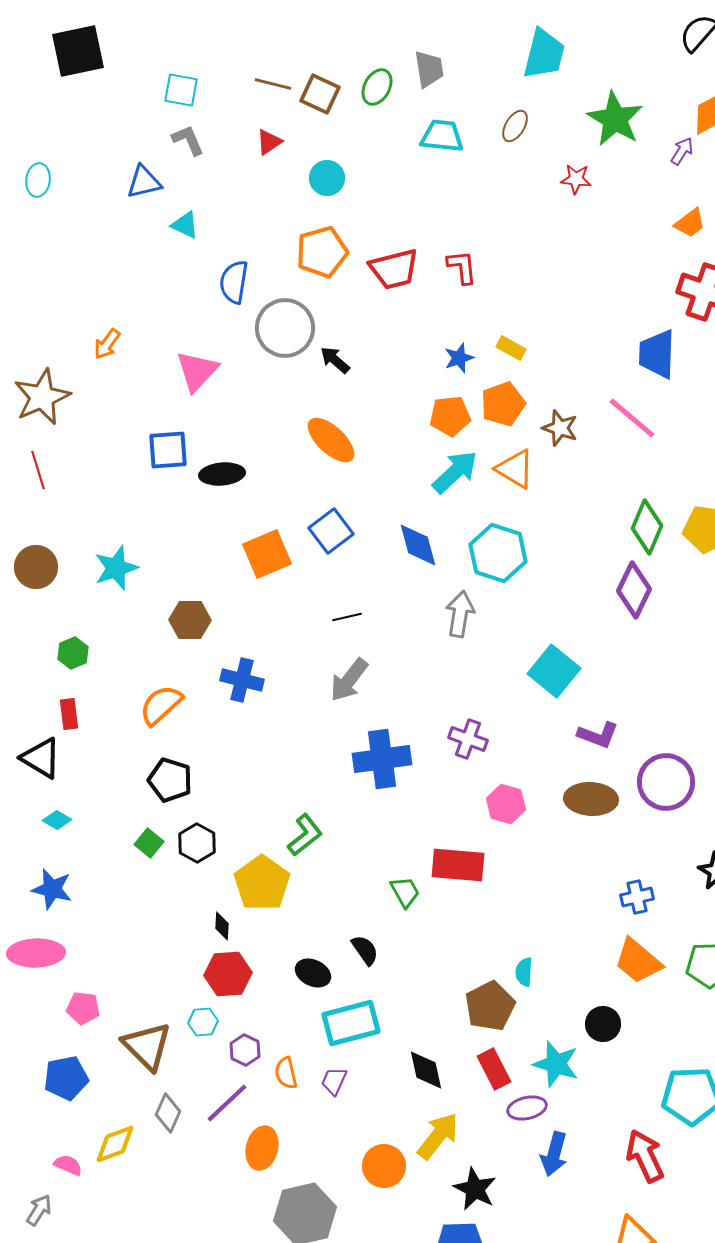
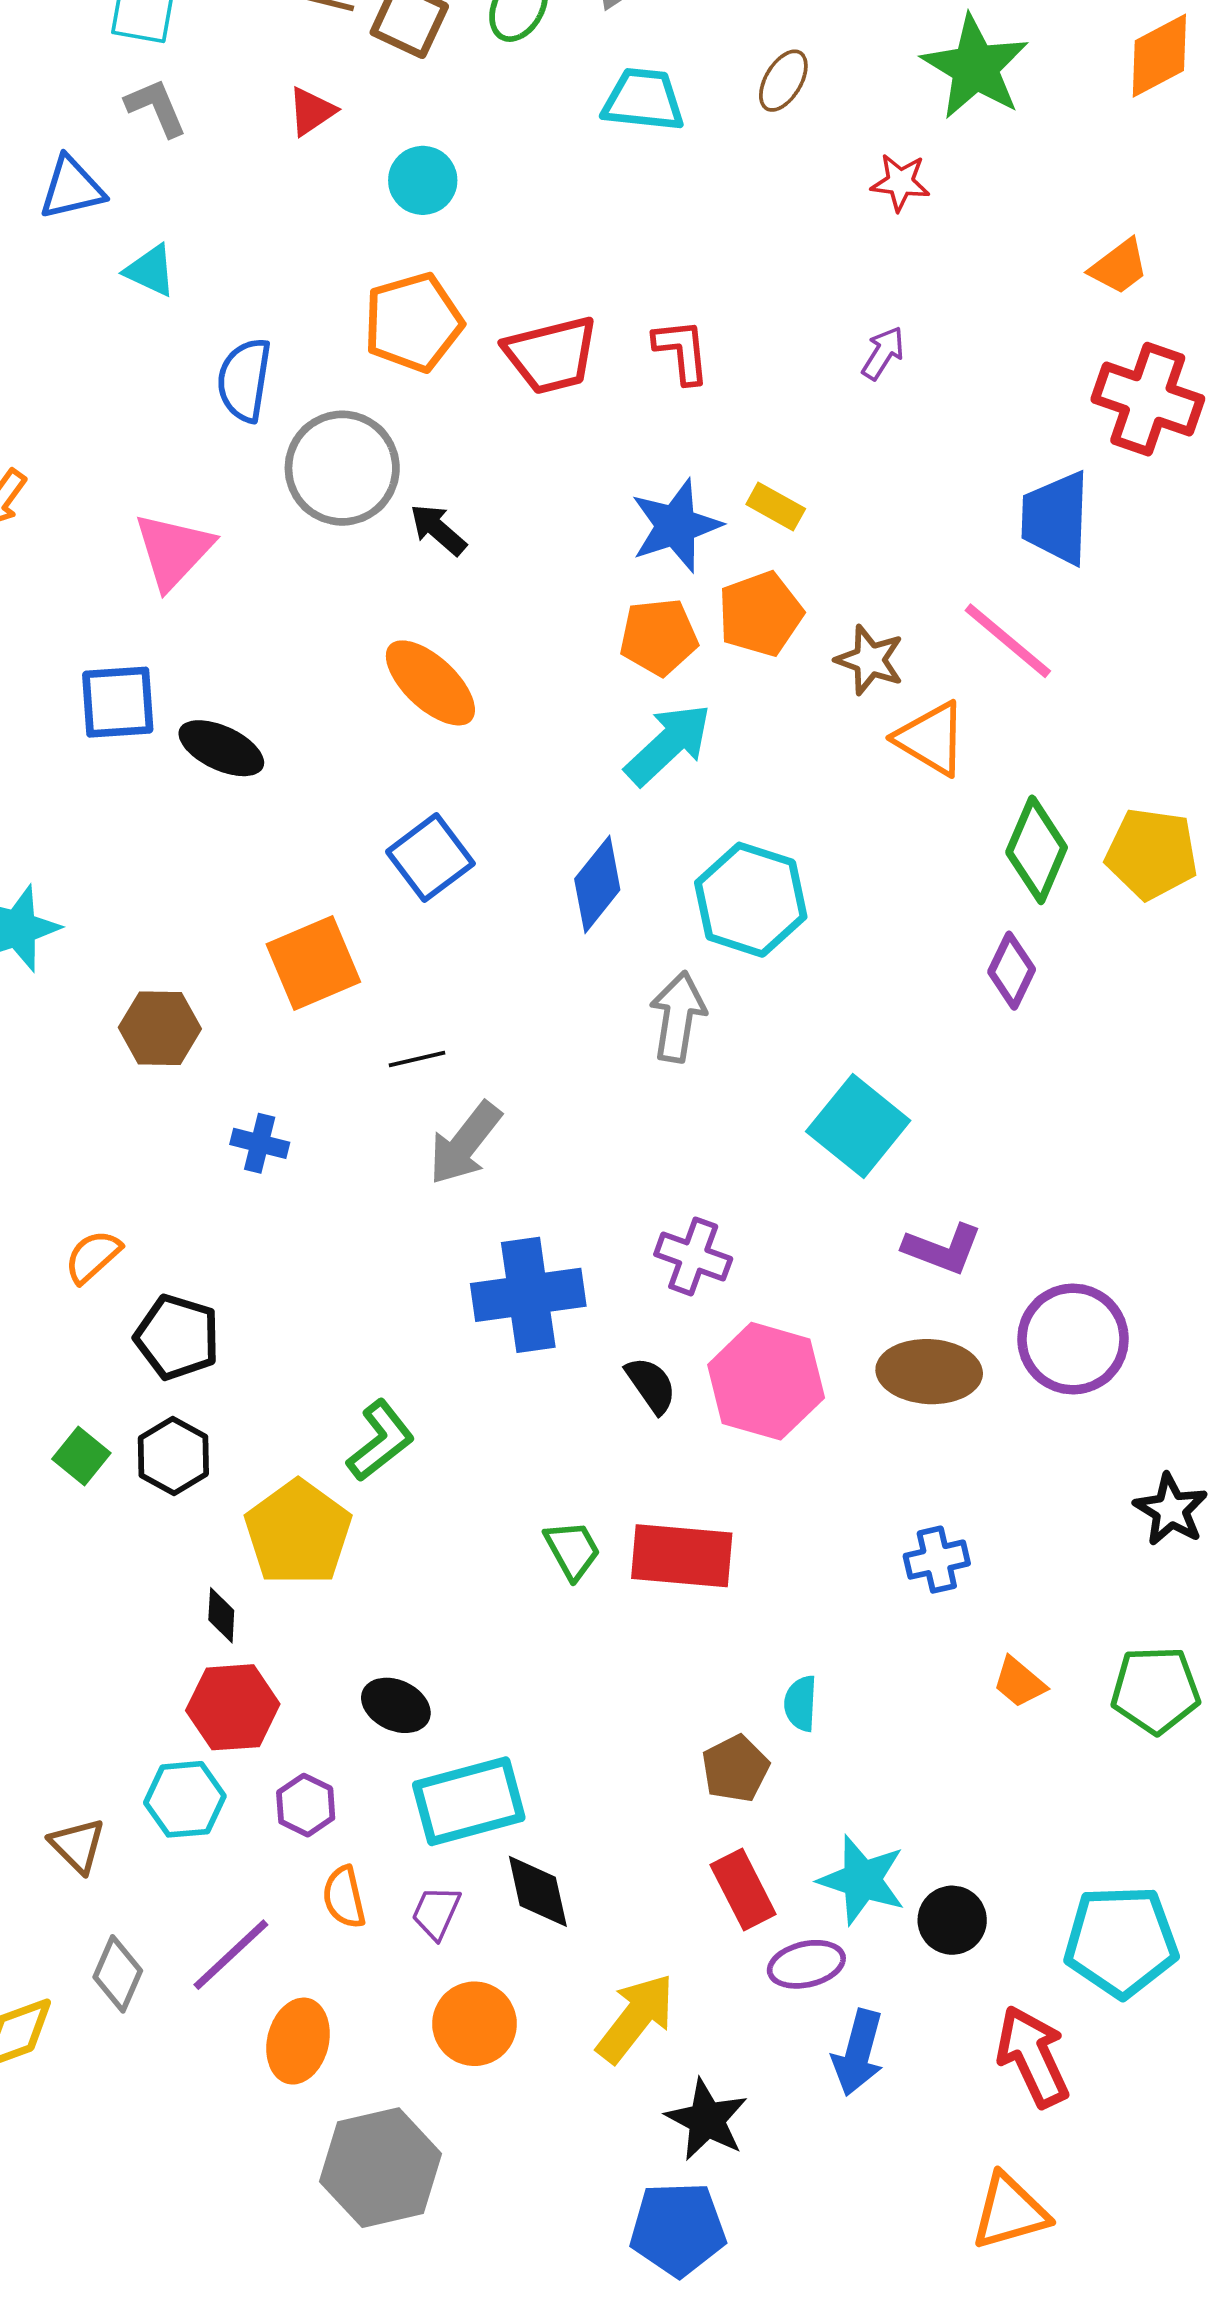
purple arrow: (682, 151) -> (883, 353), moved
blue star: (459, 358) -> (676, 526), size x1.6
orange triangle: (515, 469) -> (931, 739), moved
black ellipse: (222, 474) -> (221, 748), turned 30
blue diamond: (418, 545) -> (597, 884), turned 54
orange square: (267, 554) -> (313, 963), moved
purple diamond: (634, 590) -> (1012, 971), size x0.7
black line: (347, 617) -> (417, 1059), moved
blue cross: (242, 680) -> (260, 1143), size x0.7
orange semicircle: (161, 705) -> (93, 1256), moved, size x0.7
black pentagon: (170, 780) -> (177, 1337), moved
pink hexagon: (506, 804) -> (766, 1381), size x1.5
red rectangle: (458, 865) -> (682, 1556), moved
blue cross: (637, 897) -> (937, 1560), moved
black semicircle: (365, 950) -> (651, 1385), moved
orange trapezoid: (638, 961) -> (1019, 1682), size x0.6
brown pentagon: (490, 1006) -> (735, 1769), size x0.7
cyan hexagon: (203, 1022) -> (185, 1799), size x1.4
black circle: (603, 1024) -> (952, 1920), moved
brown triangle: (147, 1046) -> (77, 1845), size x0.6
purple hexagon: (245, 1050) -> (306, 1805), moved
black diamond: (426, 1070) -> (538, 1891), moved
orange circle: (384, 1166) -> (475, 2024), moved

